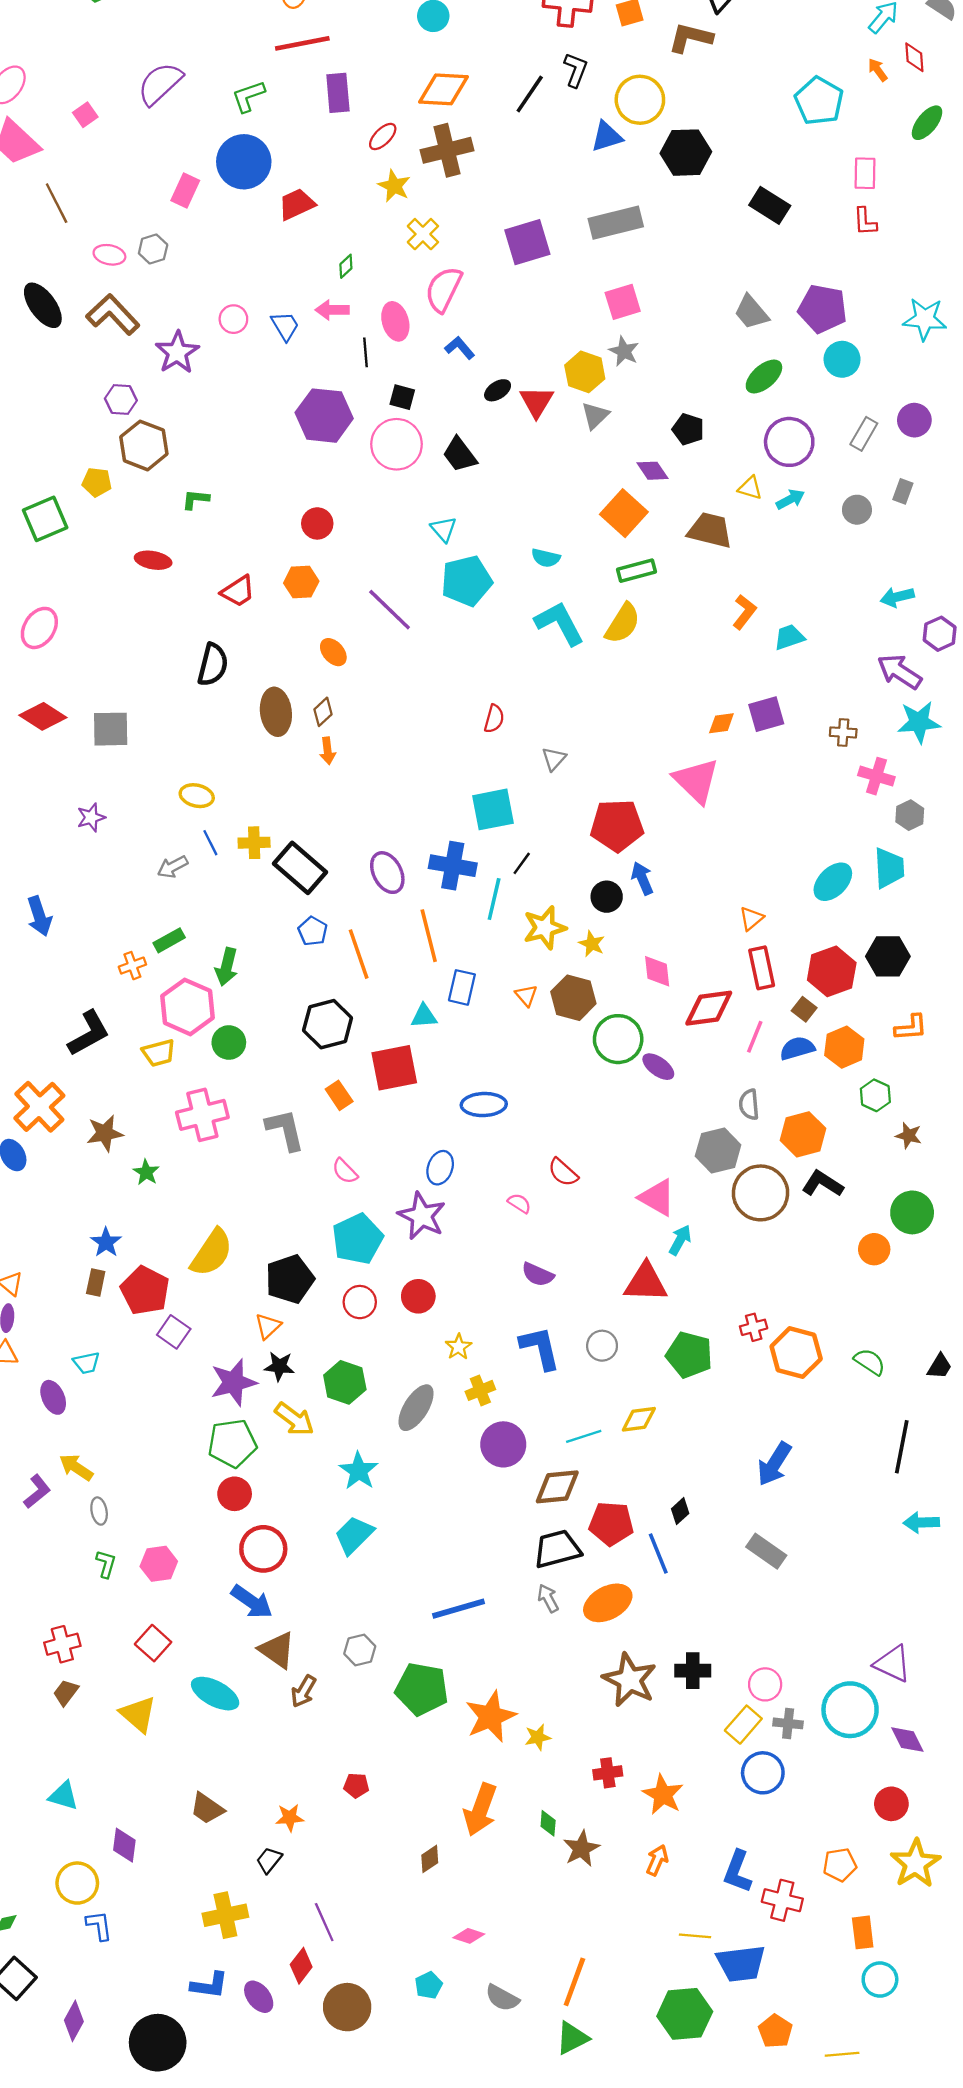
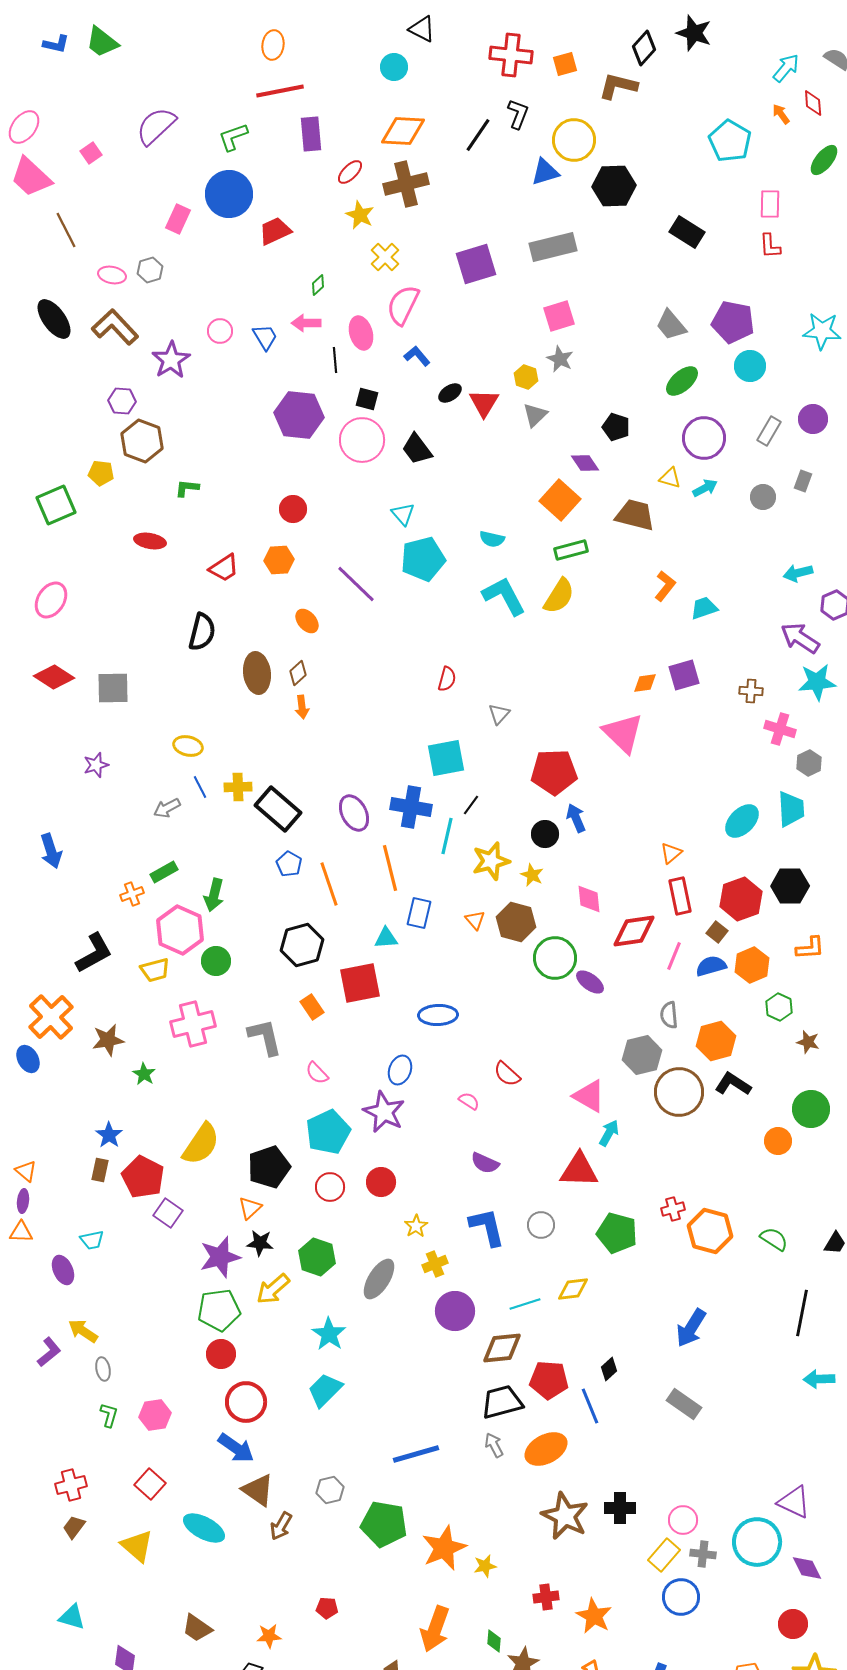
yellow hexagon: (585, 372) -> (526, 377), size x0.7
yellow arrow: (294, 1419) -> (273, 1289), turned 102

